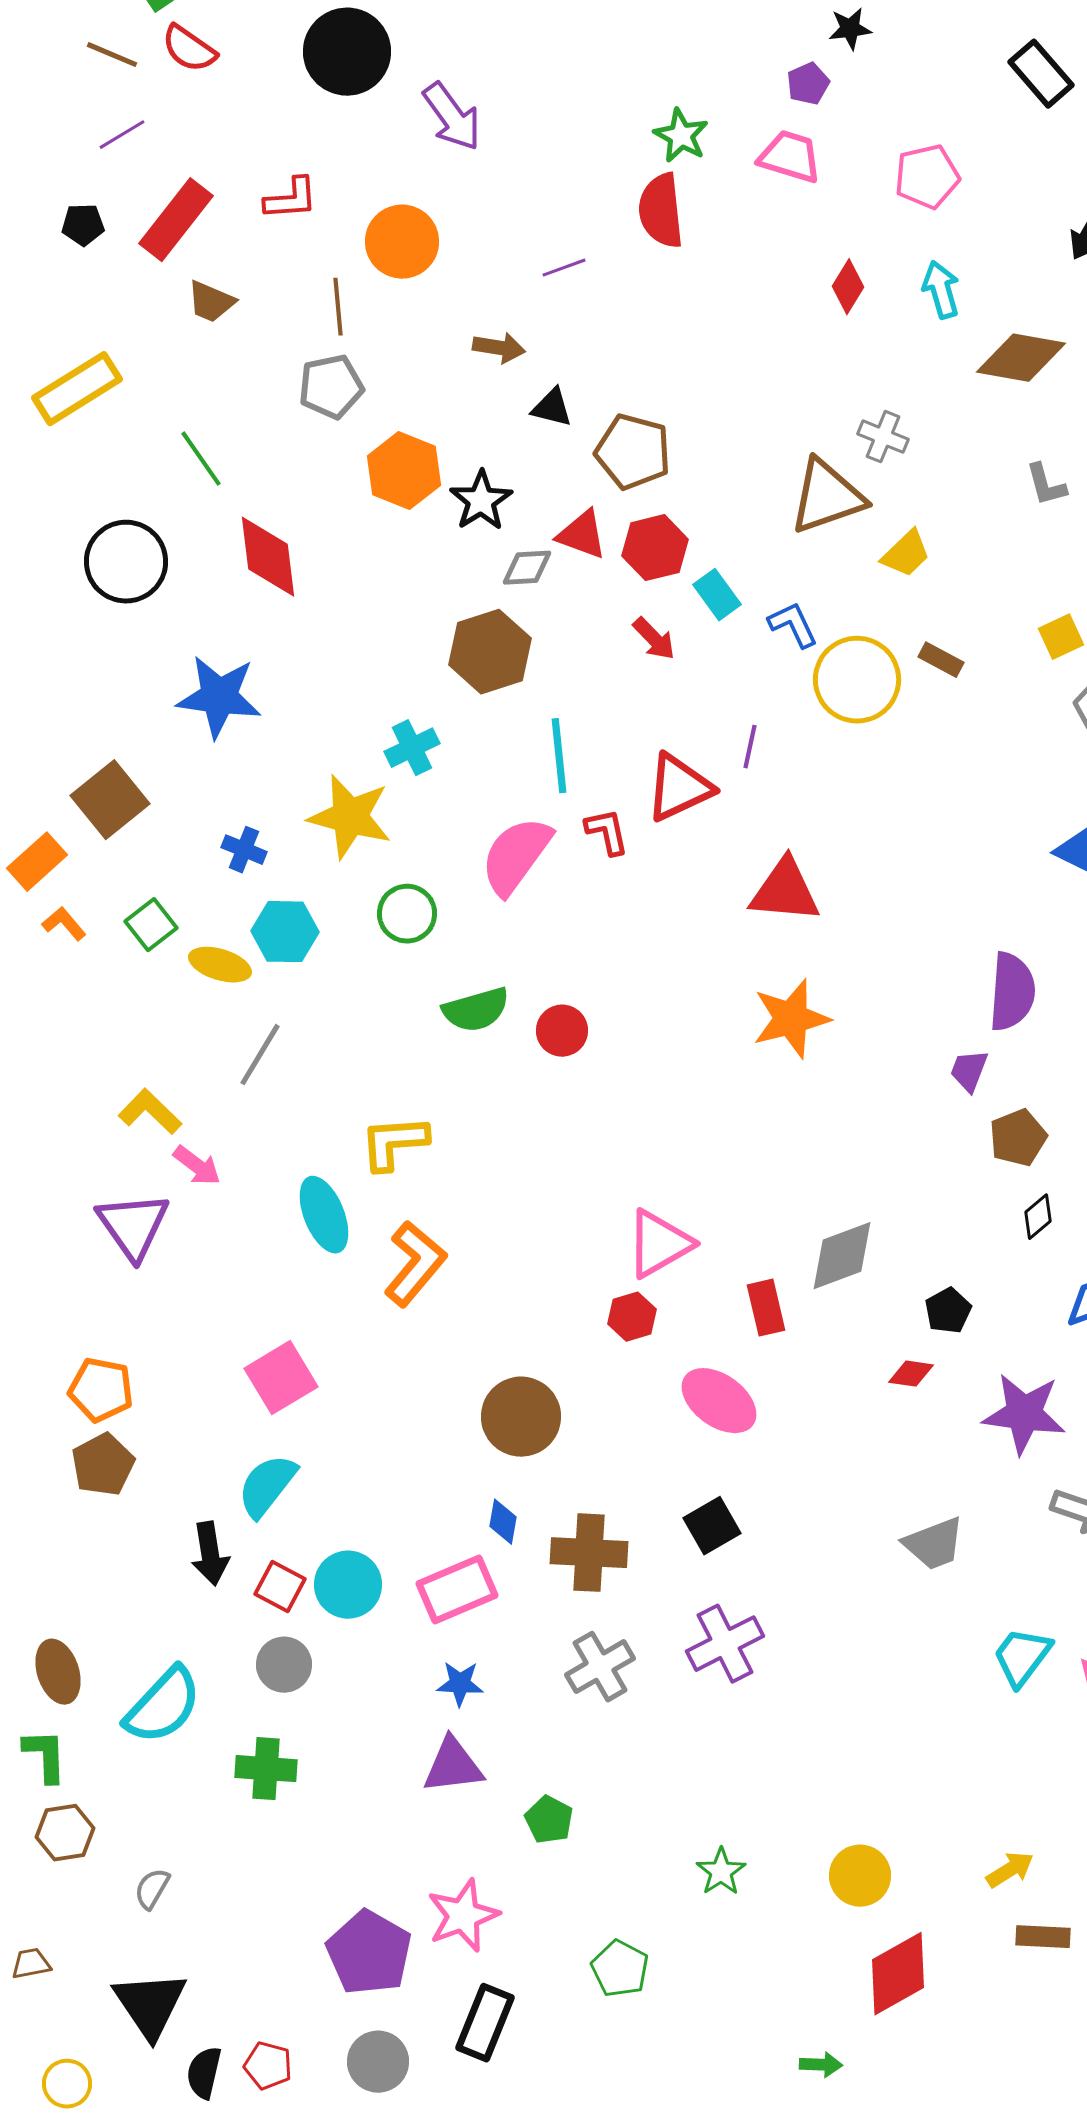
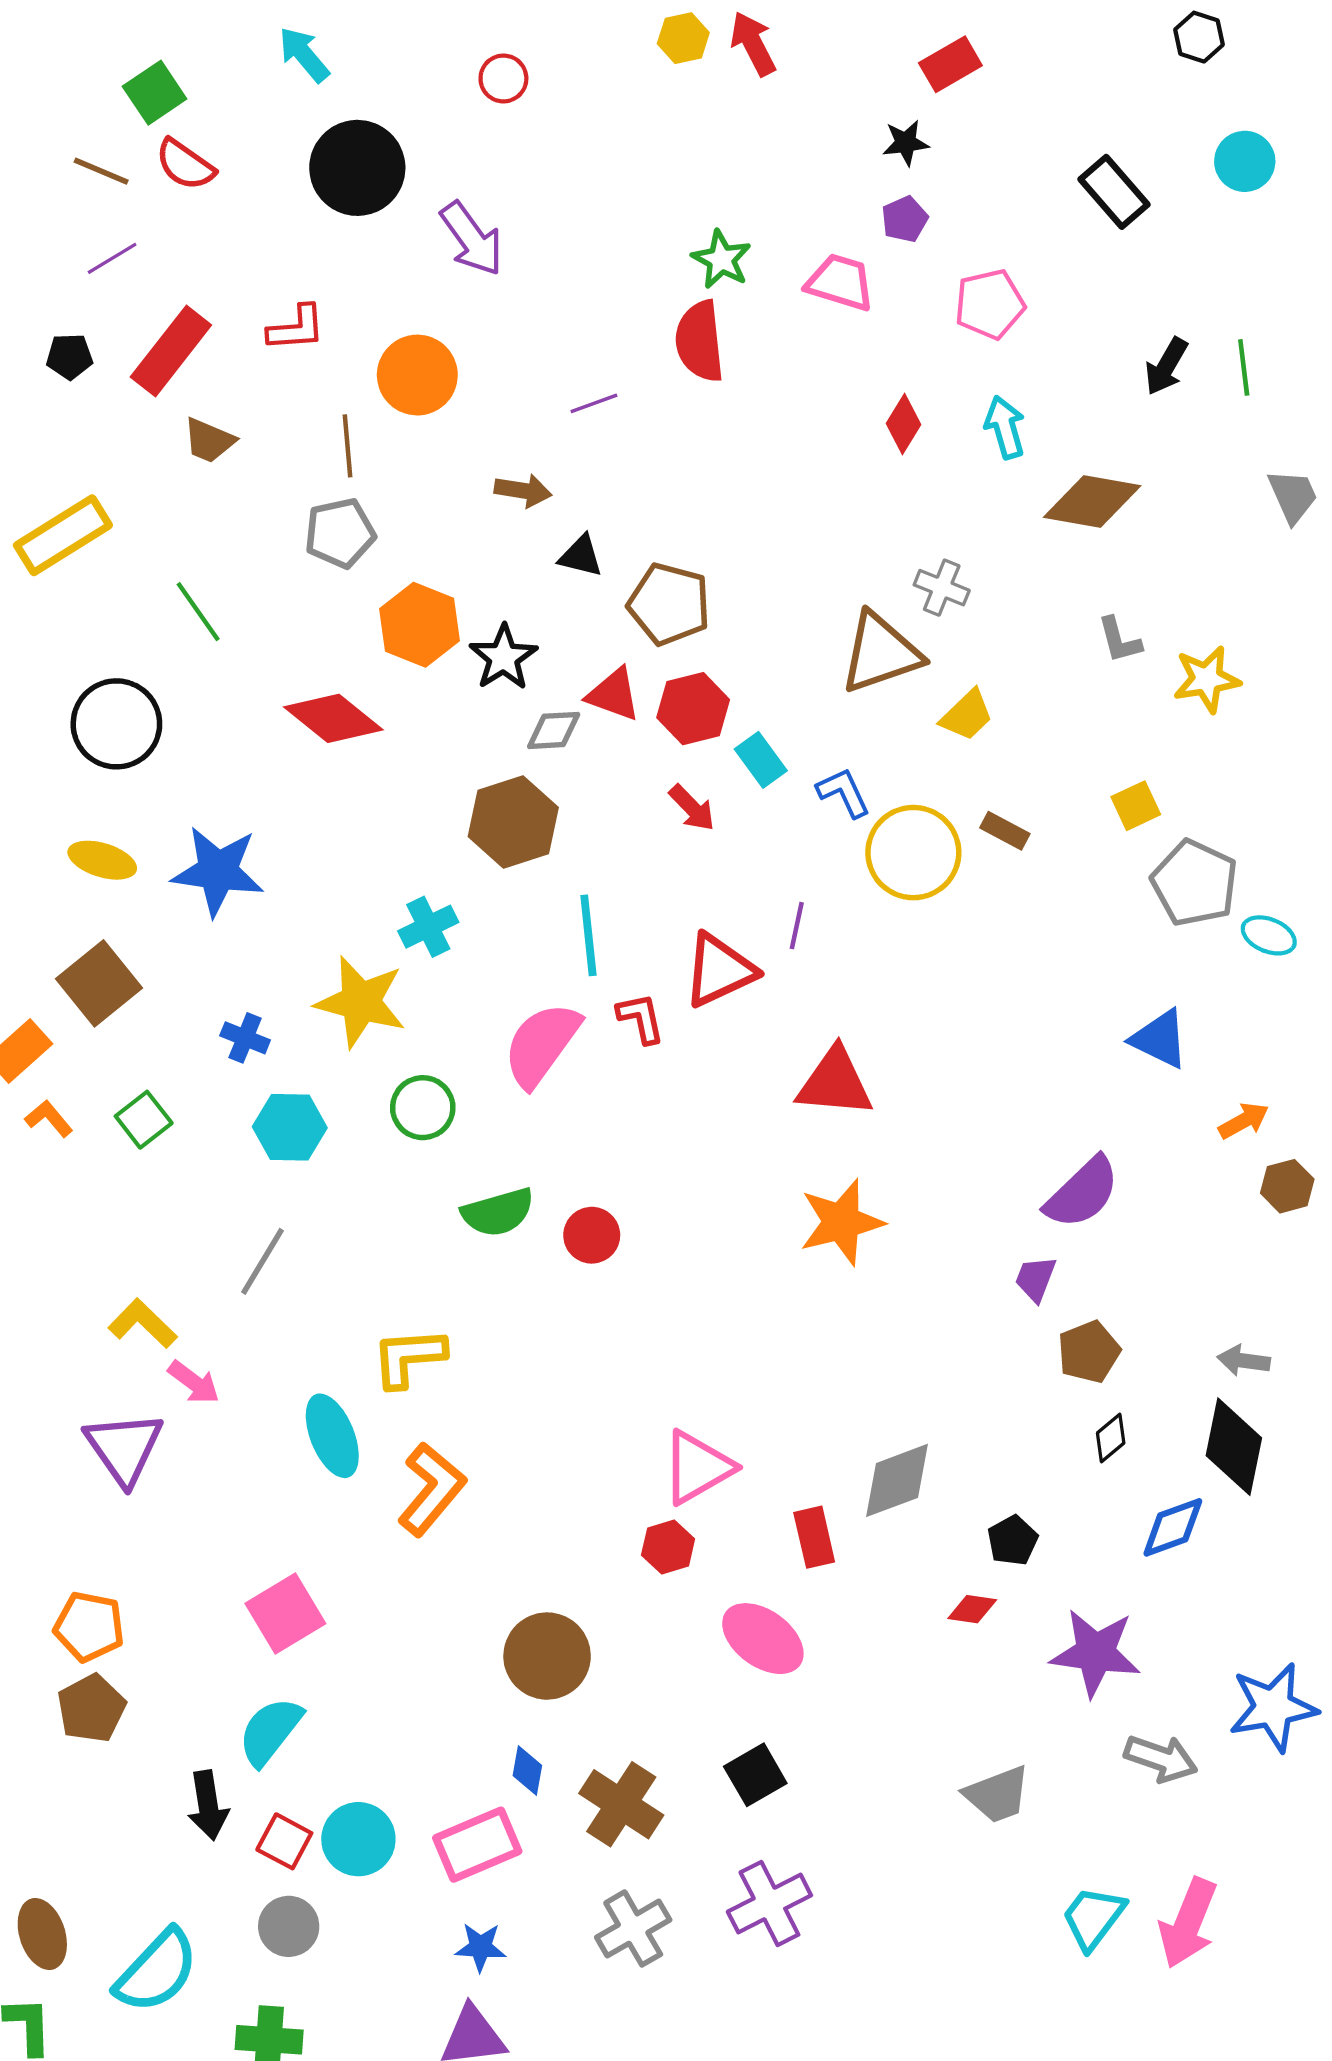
purple pentagon: (808, 84) -> (905, 219), moved
red diamond: (268, 557) -> (333, 718), moved, turned -44
yellow ellipse: (220, 965) -> (102, 860), moved
purple semicircle: (1012, 992) -> (1082, 1193), turned 42
brown cross: (589, 1553) -> (621, 1804), turned 30

